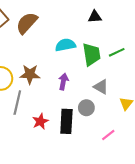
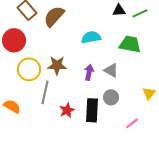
green line: (117, 52) -> (140, 13), moved
green trapezoid: (92, 54) -> (130, 44), moved, turned -70
gray triangle: (101, 87) -> (111, 70), moved

